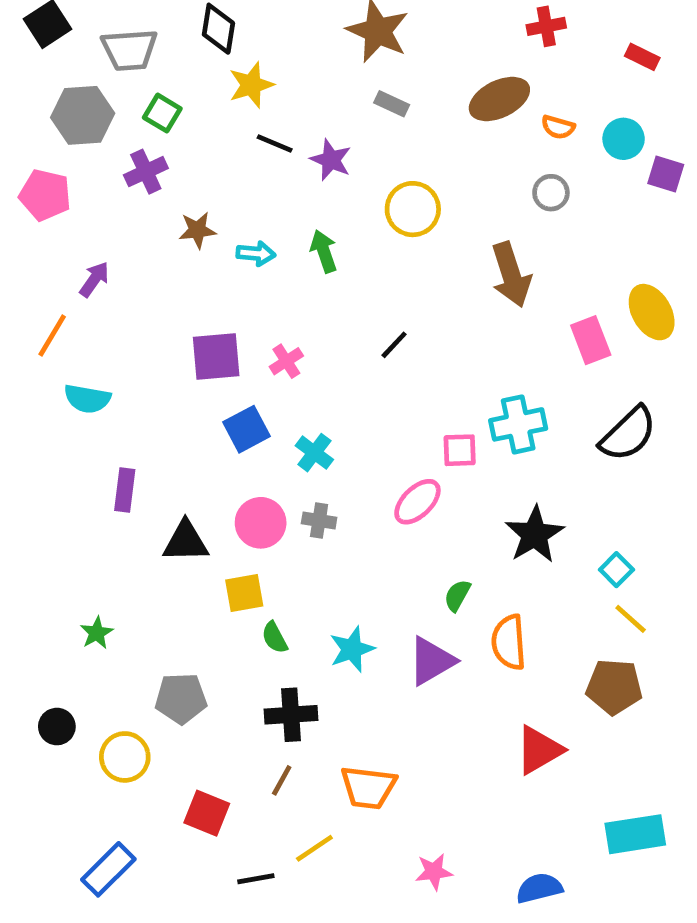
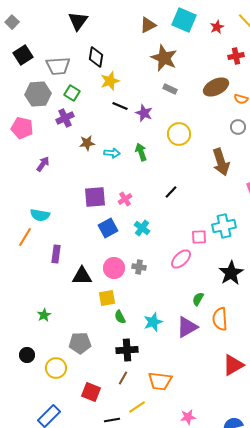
orange line: (52, 335) -> (25, 237), moved
cyan cross: (314, 453) -> (142, 228), moved

